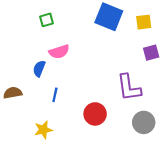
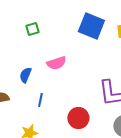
pink semicircle: (59, 52) -> (56, 63), moved

